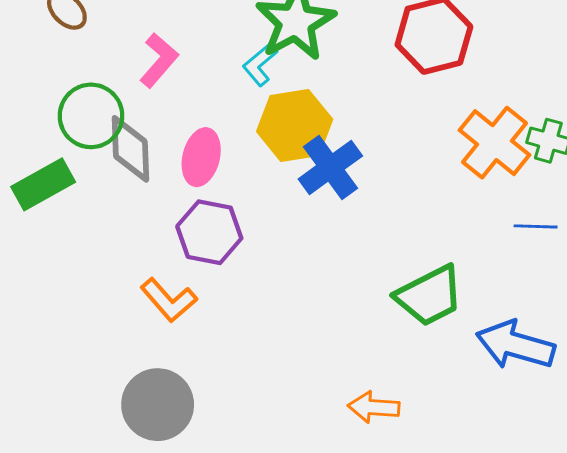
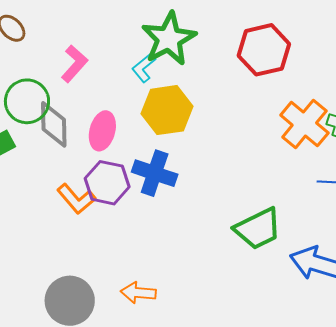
blue cross: (330, 167) -> (155, 173), moved, turned -36
orange L-shape: (169, 300) -> (76, 199), moved
orange arrow: (374, 407) -> (138, 293), moved

